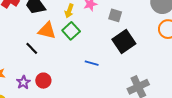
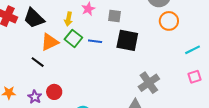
orange triangle: (47, 31) -> (50, 42), turned -30
black square: (124, 42) -> (127, 40), turned -35
blue line: (92, 63) -> (95, 41), moved

